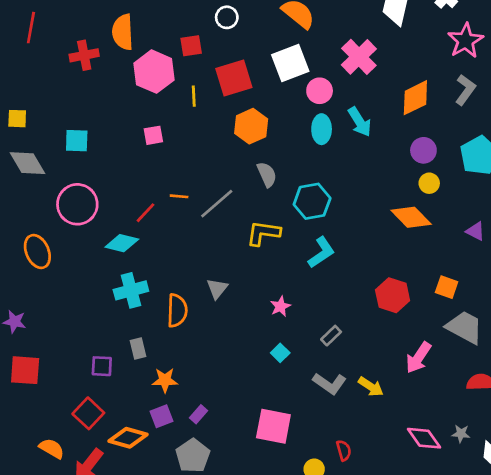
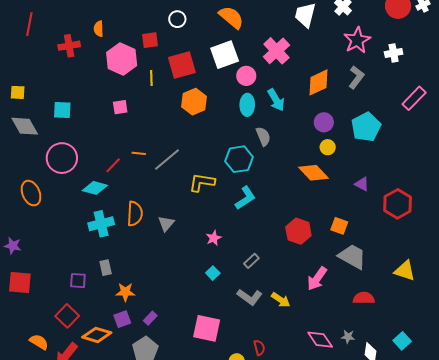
orange semicircle: (123, 32) -> (99, 29), size x0.6
gray semicircle: (267, 174) -> (263, 136), moved
orange semicircle: (177, 311) -> (135, 214), moved

